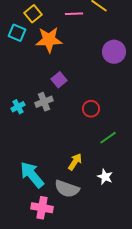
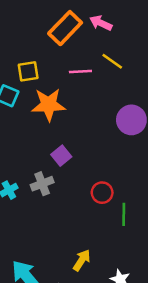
yellow square: (33, 14) -> (28, 71), turned 30
green line: (108, 138) -> (124, 214), moved, turned -54

